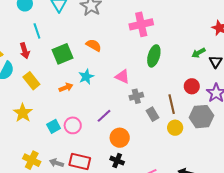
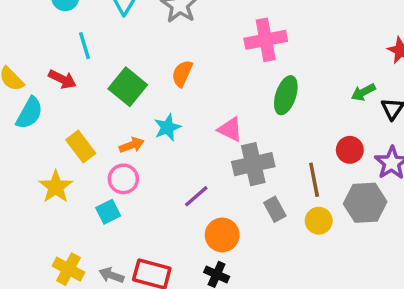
orange semicircle: (94, 45) -> (182, 73), turned -98
red arrow: (25, 51) -> (62, 79), turned -49
green square: (63, 54) -> (128, 87), turned -30
yellow rectangle: (31, 81) -> (81, 147), moved
gray cross: (136, 96) -> (253, 164), size x1.6
gray rectangle: (152, 114) -> (275, 209), moved
pink circle: (73, 125) -> (123, 179), moved

